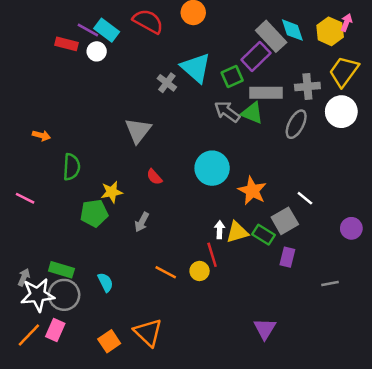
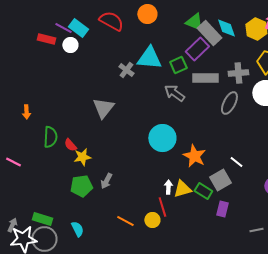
cyan triangle: (196, 68) -> (149, 58), turned -36
green triangle: (252, 113) -> (194, 22), moved
orange arrow: (41, 135) -> (26, 112), turned 72
red semicircle: (154, 177) -> (70, 145), moved
green pentagon: (94, 213) -> (81, 186), moved

